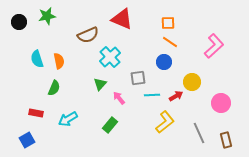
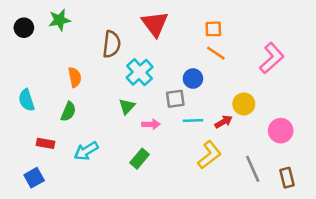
red triangle: (122, 19) -> (155, 24), turned 30
brown semicircle: (88, 35) -> (112, 44), turned -60
cyan semicircle: (37, 59) -> (26, 100), moved
blue circle: (164, 62) -> (193, 79), moved
pink arrow: (119, 98) -> (151, 124), turned 128

